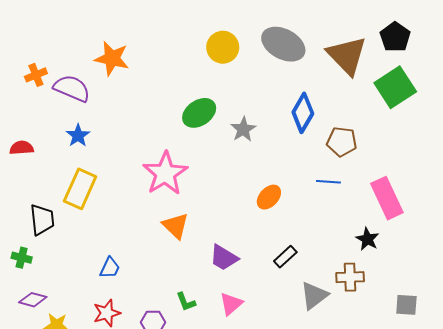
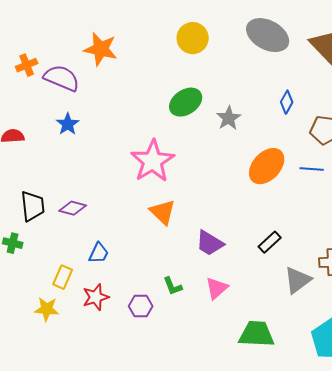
yellow circle: (223, 47) -> (193, 38), moved
blue diamond: (303, 113) -> (287, 102), size x0.6
yellow rectangle: (80, 189) -> (63, 277), moved, size x0.6
orange ellipse: (269, 197) -> (267, 166), moved, size x1.5
purple diamond: (33, 300) -> (73, 208), moved

